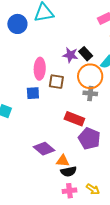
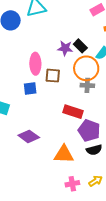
purple diamond: (44, 149) -> (29, 136), moved
orange triangle: (63, 161) -> (64, 154), size x1.5
black semicircle: (69, 171) -> (94, 150), moved
yellow arrow: (93, 189) -> (96, 181), turned -64

